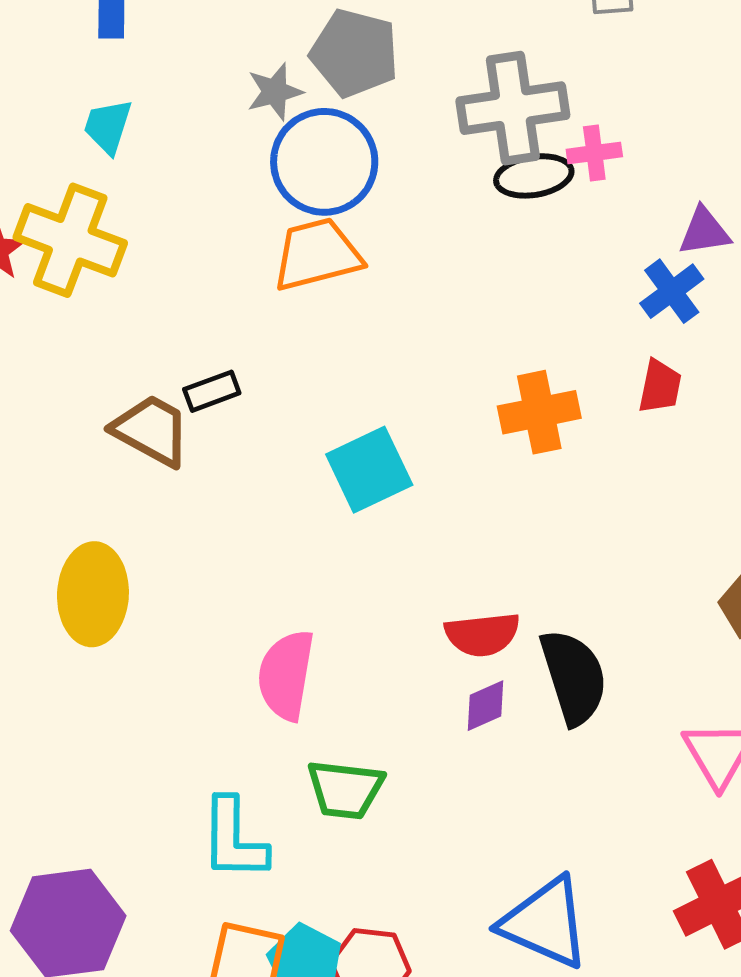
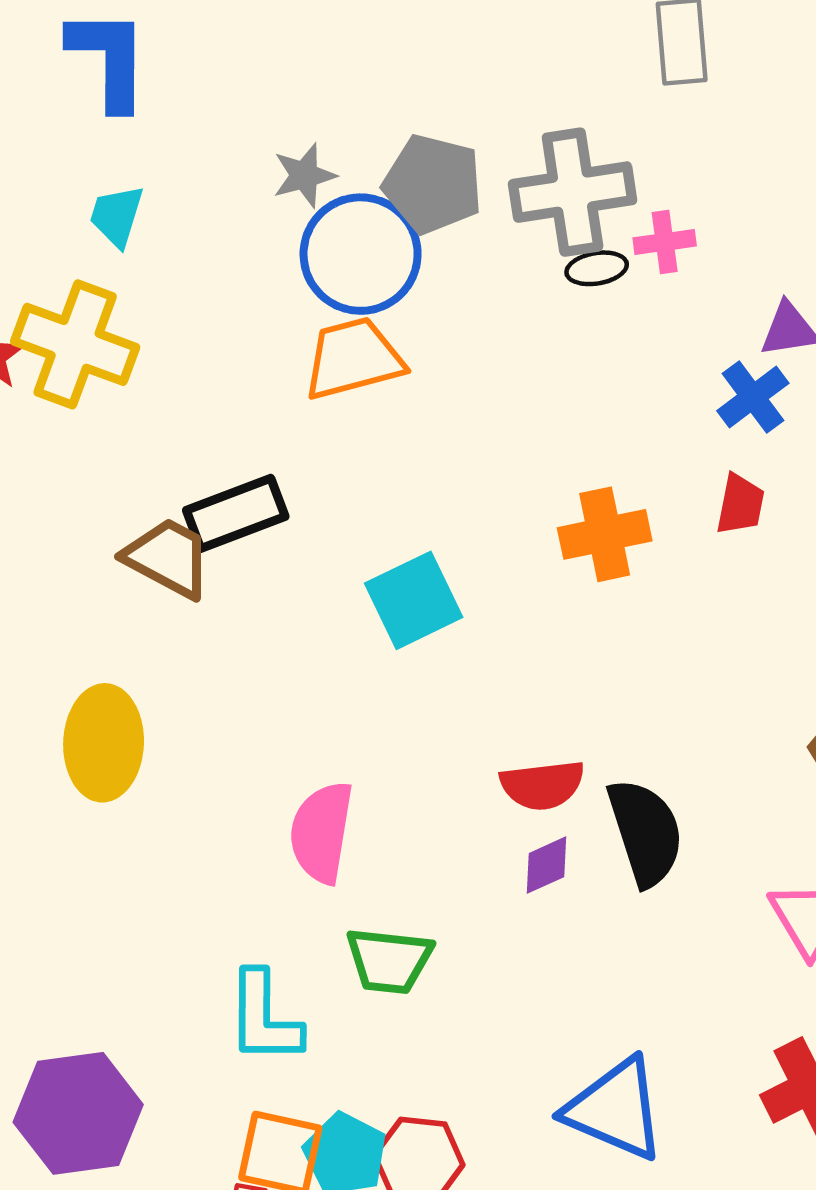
gray pentagon: (354, 53) -> (433, 184), moved
black ellipse: (534, 176) -> (597, 268), size x0.7
black rectangle: (212, 391) -> (236, 513), size x1.6

